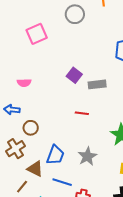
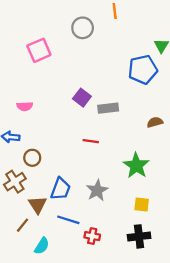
brown triangle: (35, 169) -> (38, 205), turned 30

